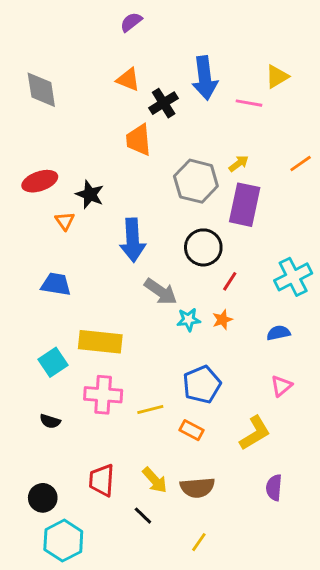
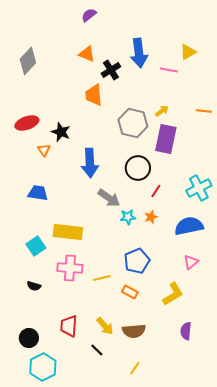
gray diamond: (41, 90) -> (28, 61), turned 52
orange line: (301, 163) -> (204, 111), turned 42
blue semicircle: (278, 333) -> (189, 226), size x1.8

